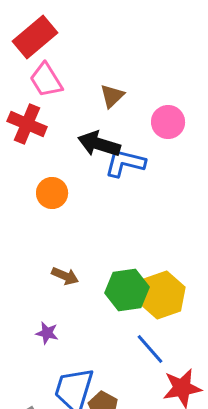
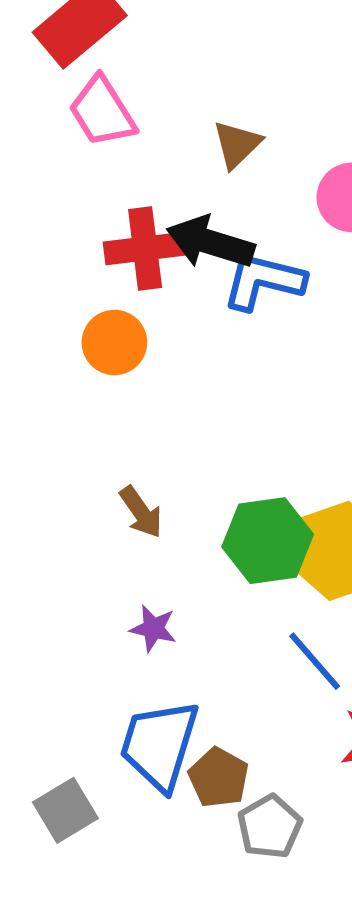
red cross: (27, 124) -> (145, 248), moved, turned -30
brown arrow: (65, 276) -> (141, 512), turned 32
purple star: (47, 333) -> (153, 628), moved

